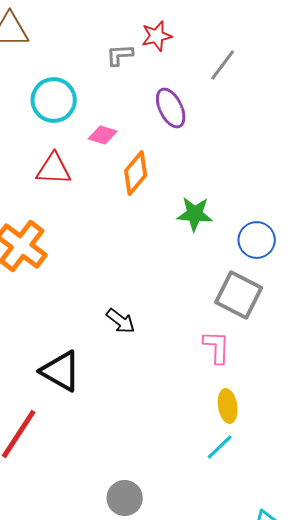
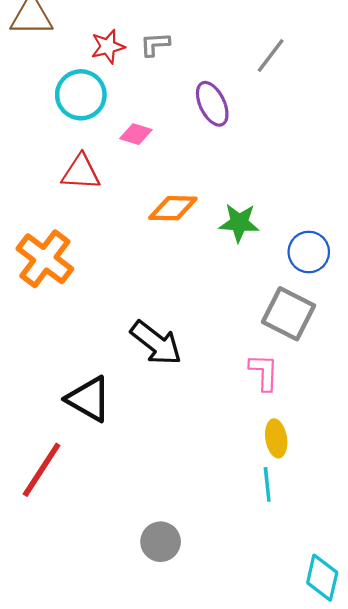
red star: (157, 36) -> (108, 47), moved
orange diamond: (136, 173) -> (173, 208), moved, turned 51
black arrow: (121, 321) -> (156, 343), size x1.6
cyan line: (220, 447) -> (267, 484), turned -52

